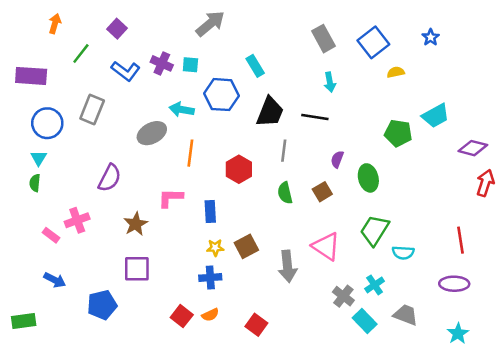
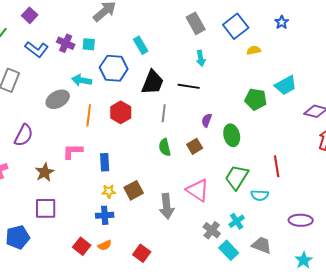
red hexagon: (239, 169) -> (121, 112), moved
red line: (460, 240) -> (277, 166), moved

